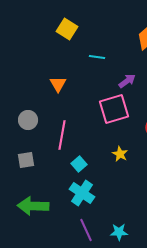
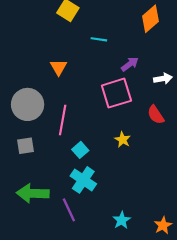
gray circle: (28, 120) -> (28, 104), size x1.6
purple line: (86, 230) -> (69, 210), moved
cyan star: (119, 232) -> (122, 220), turned -30

